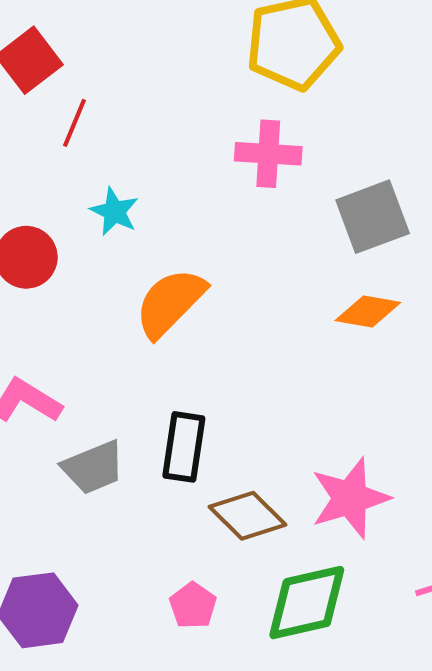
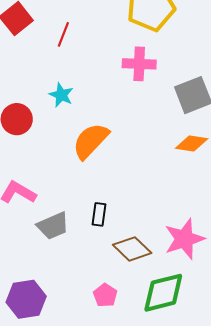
red line: (75, 123) -> (63, 34), moved
black rectangle: (184, 447) -> (99, 214), size x0.7

